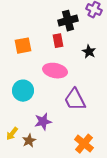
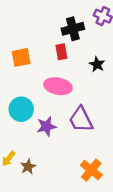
purple star: (43, 122) -> (46, 126), moved

